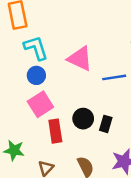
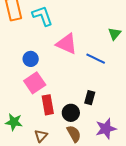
cyan L-shape: (36, 48) -> (42, 16), moved
blue line: (114, 77) -> (96, 59), turned 36
black circle: (83, 119) -> (71, 113), moved

